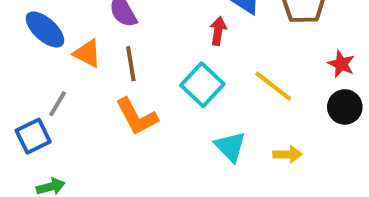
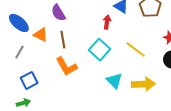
gray line: (58, 104) -> (20, 52), moved
blue square: (33, 136) -> (29, 80), moved
yellow arrow: (288, 154) -> (143, 84), size x1.6

